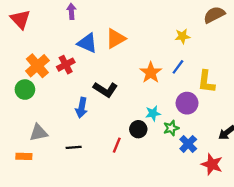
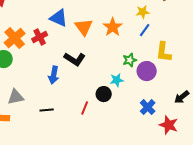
orange triangle: (116, 39) -> (84, 27), moved, turned -36
blue line: (178, 67) -> (145, 30), moved
orange star: (151, 73) -> (113, 27), moved
green star: (171, 128) -> (130, 60), moved

